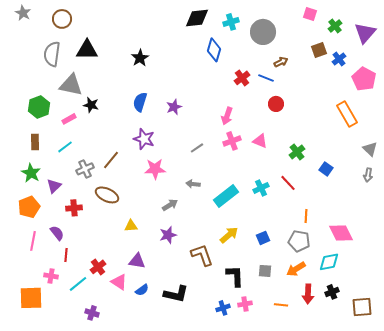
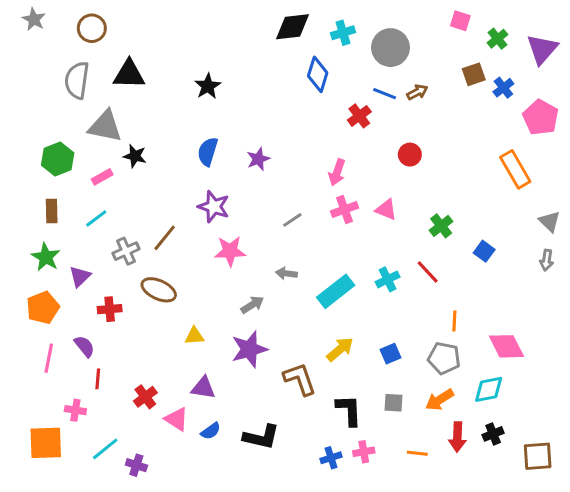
blue line: (266, 78) -> (385, 94), moved
purple star: (168, 235) -> (249, 349), size x1.4
cyan line: (78, 284) -> (105, 449), moved

